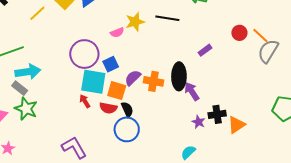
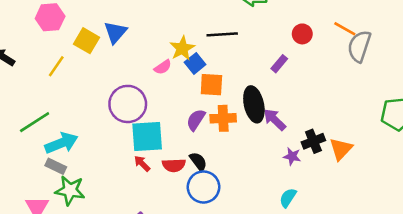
red circle: (239, 33) -> (302, 34), moved
blue square: (111, 64) -> (195, 63), moved
orange square: (117, 91) -> (211, 85), moved

